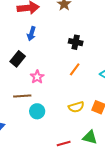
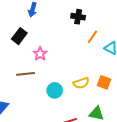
orange line: (75, 69) -> (92, 37), moved
cyan circle: (37, 111) -> (55, 90), moved

